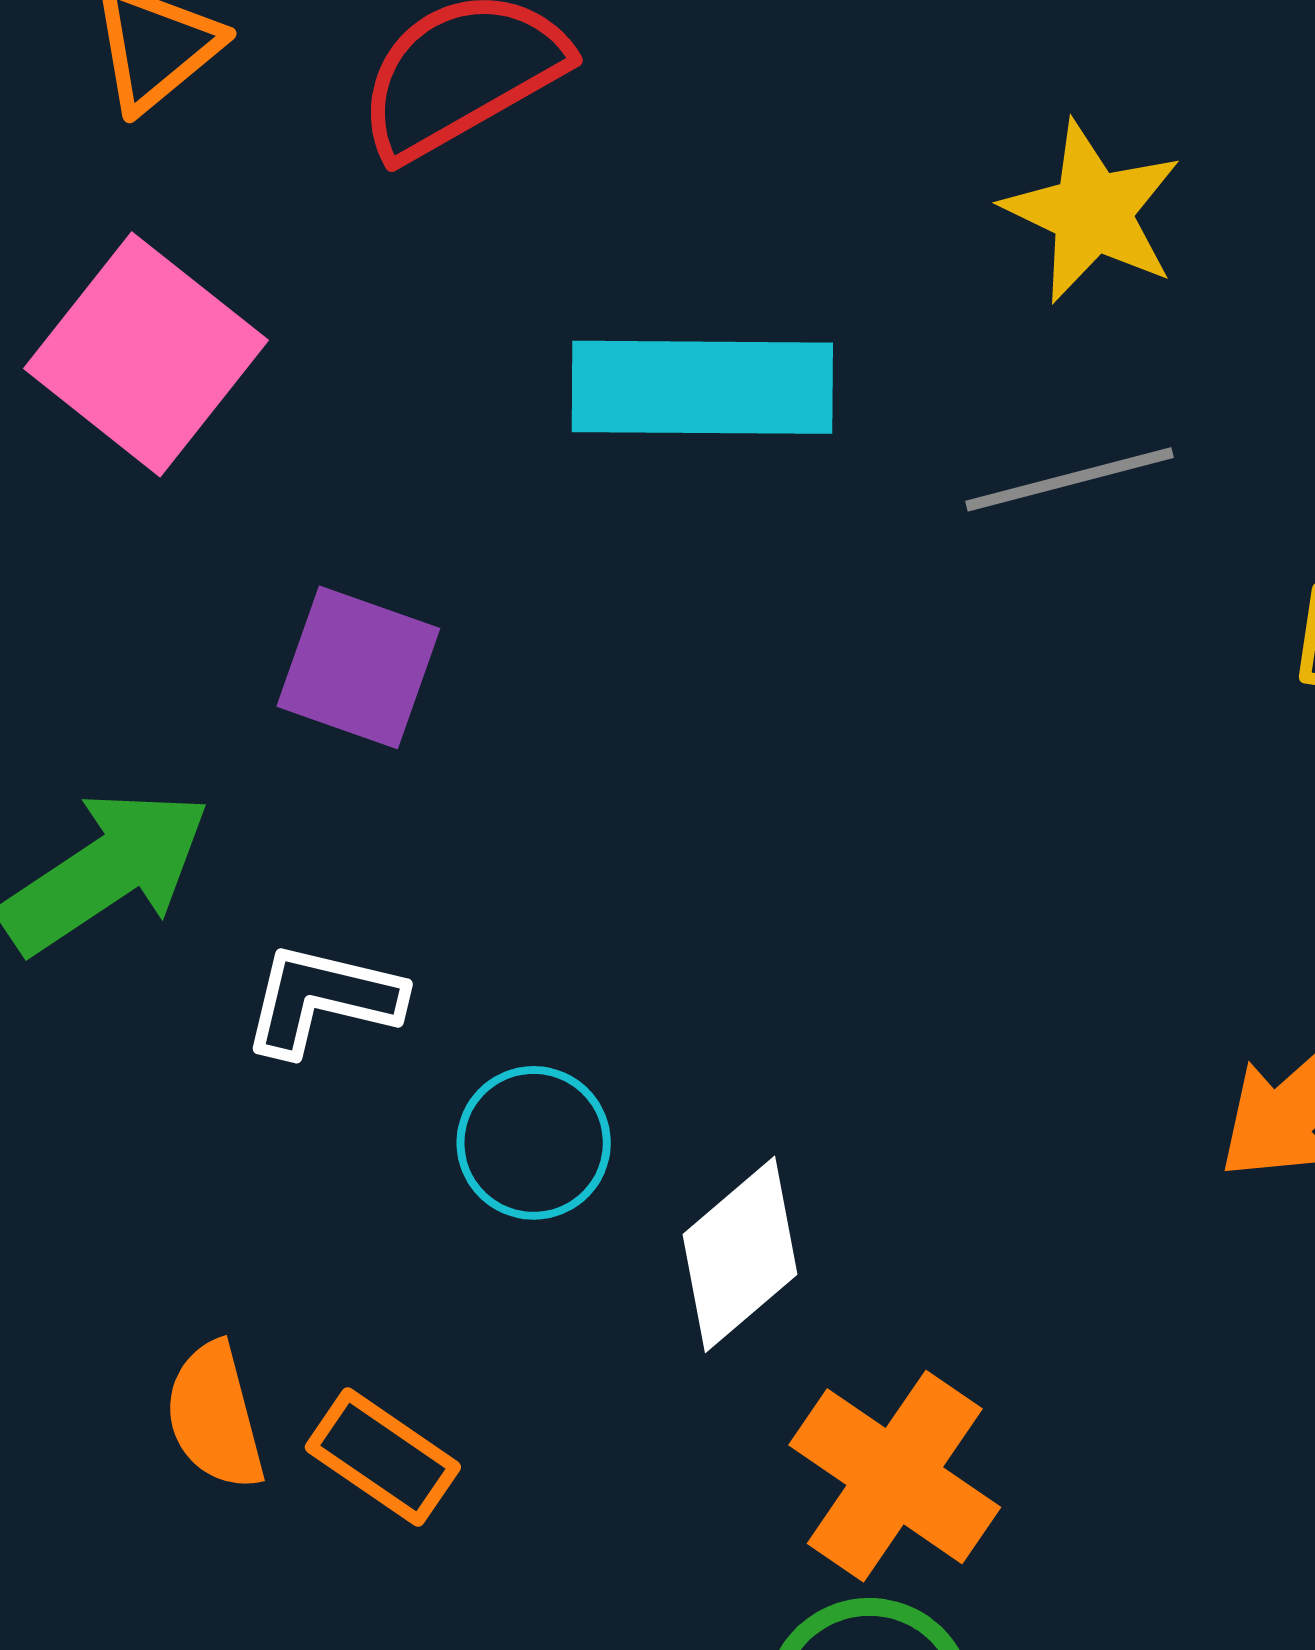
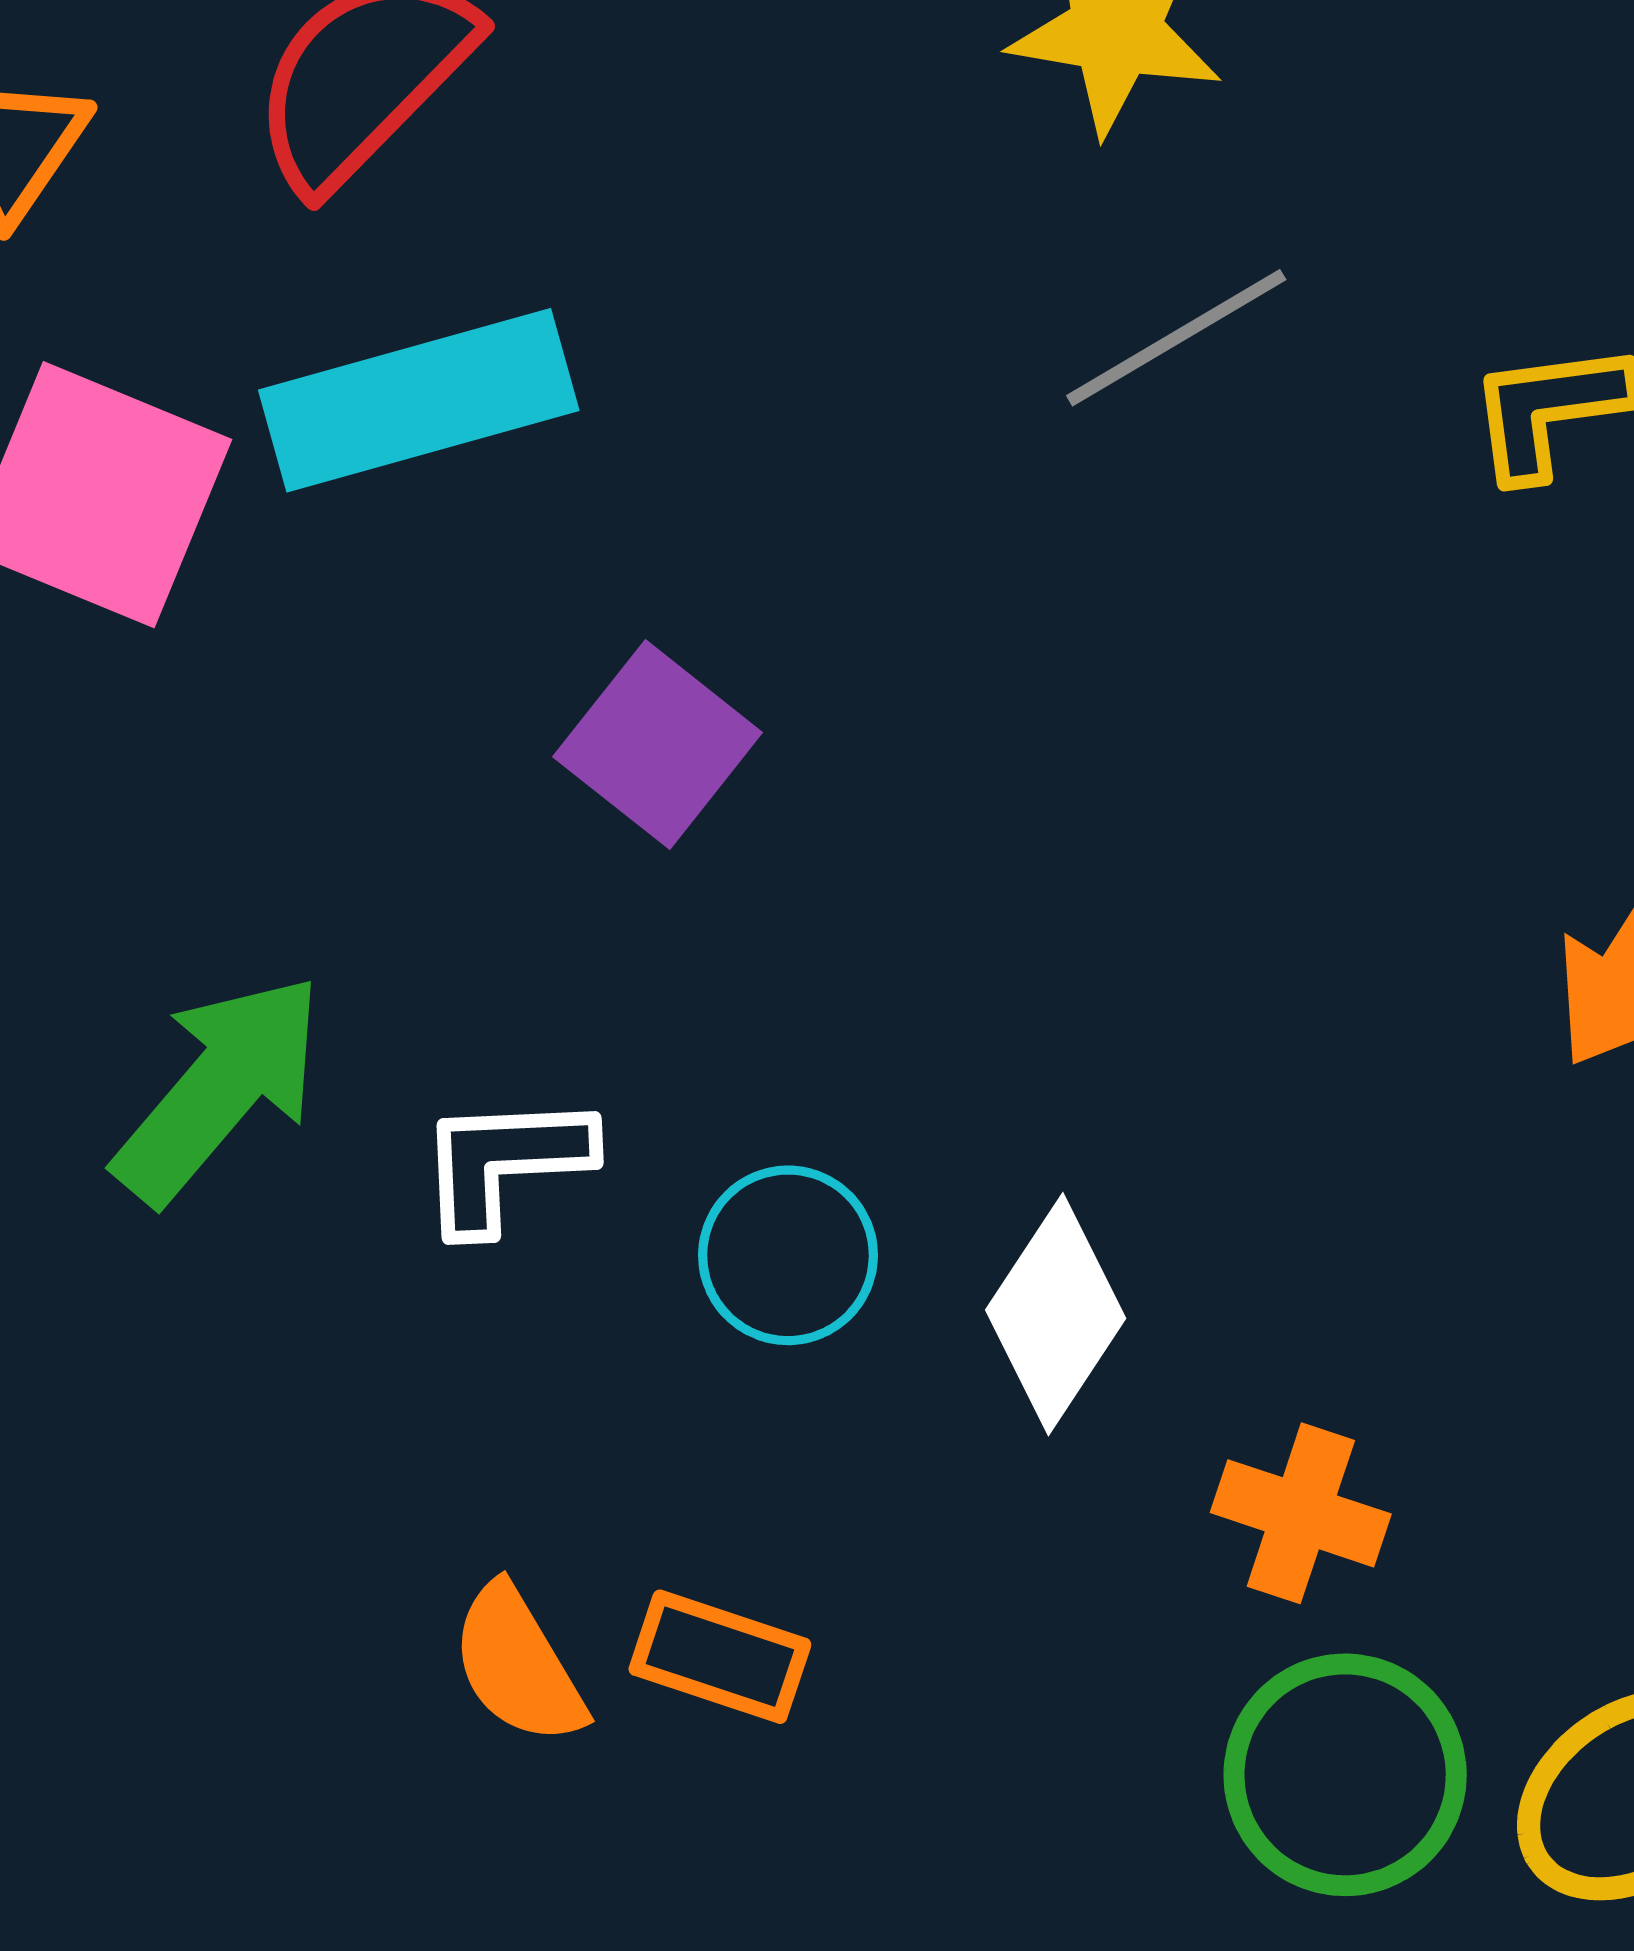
cyan rectangle: (702, 387) -> (419, 400), moved
purple square: (358, 667) -> (658, 745), moved, turned 35
orange cross: (895, 1476) -> (1301, 1513), size x0.7

